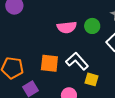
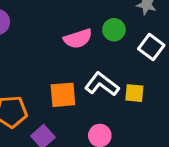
yellow square: (91, 79) -> (134, 93), moved

